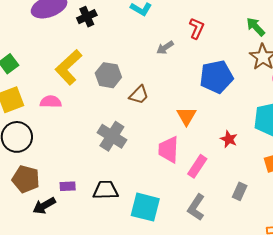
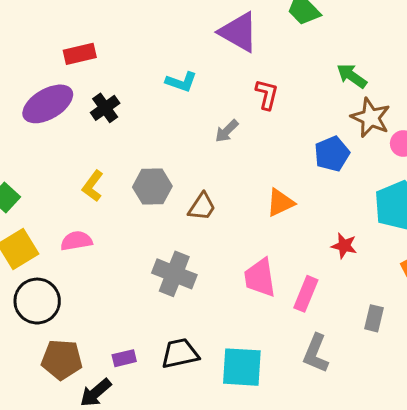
yellow L-shape: (69, 67) -> (93, 186), size x0.6
blue pentagon: (216, 77) -> (332, 154), moved, size x0.7
orange triangle: (186, 116) -> (280, 203), moved, turned 45

